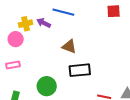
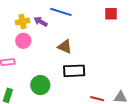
pink circle: (16, 39) -> (23, 41), moved

